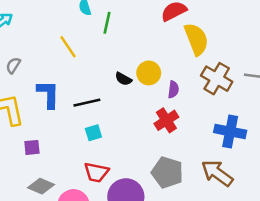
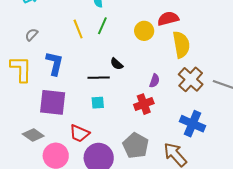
green line: (107, 23) -> (102, 26), moved
yellow circle: (149, 73) -> (144, 31), moved
black line: (87, 103) -> (99, 78), moved
cyan square: (93, 133) -> (98, 103), moved
purple square: (32, 147) -> (53, 102), moved, size x2.0

